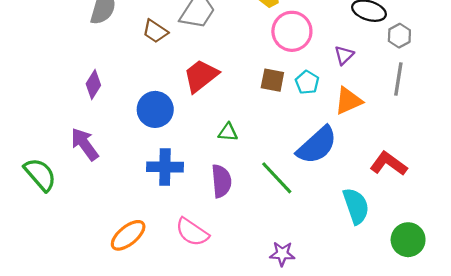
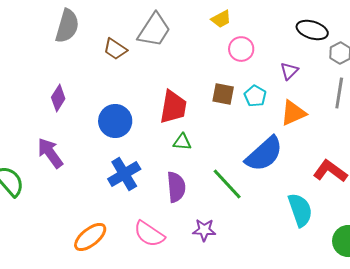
pink circle: (292, 31) -> (241, 49), size x0.7
red trapezoid: (201, 76) -> (173, 107), moved, turned 138
blue cross: (165, 167) -> (124, 174), turned -32
purple star: (282, 254) -> (204, 230), moved

